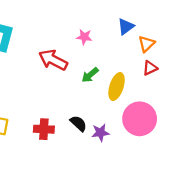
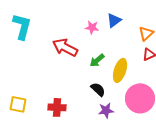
blue triangle: (126, 27) -> (114, 20), moved
black semicircle: (78, 123) -> (98, 89), moved

